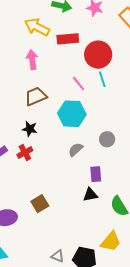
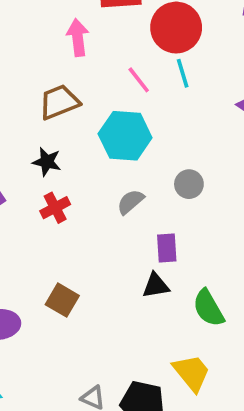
pink arrow: (32, 60) -> (78, 38), moved
red cross: (25, 152) -> (55, 208), moved
brown square: (40, 204) -> (62, 300), turned -30
yellow trapezoid: (111, 241) -> (192, 373), turned -80

